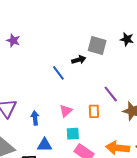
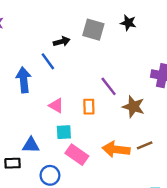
black arrow: (79, 60) -> (62, 42), moved
pink triangle: (66, 111) -> (56, 106), turned -48
blue arrow: (35, 118) -> (24, 80), moved, size x1.5

